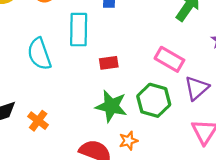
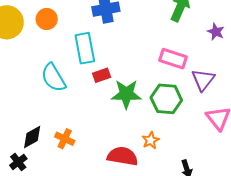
red rectangle: (109, 63) -> (102, 75), moved
green star: (111, 106) -> (126, 94), moved

